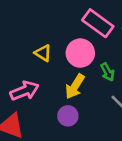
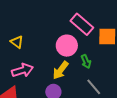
yellow triangle: (43, 53) -> (17, 42), moved

